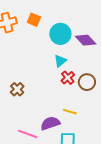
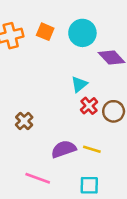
cyan circle: (60, 34) -> (82, 33), moved
purple semicircle: (50, 123) -> (64, 149), moved

